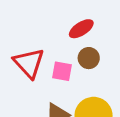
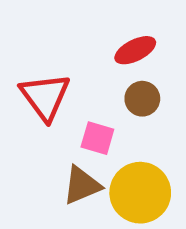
pink square: (62, 71) -> (97, 138), moved

